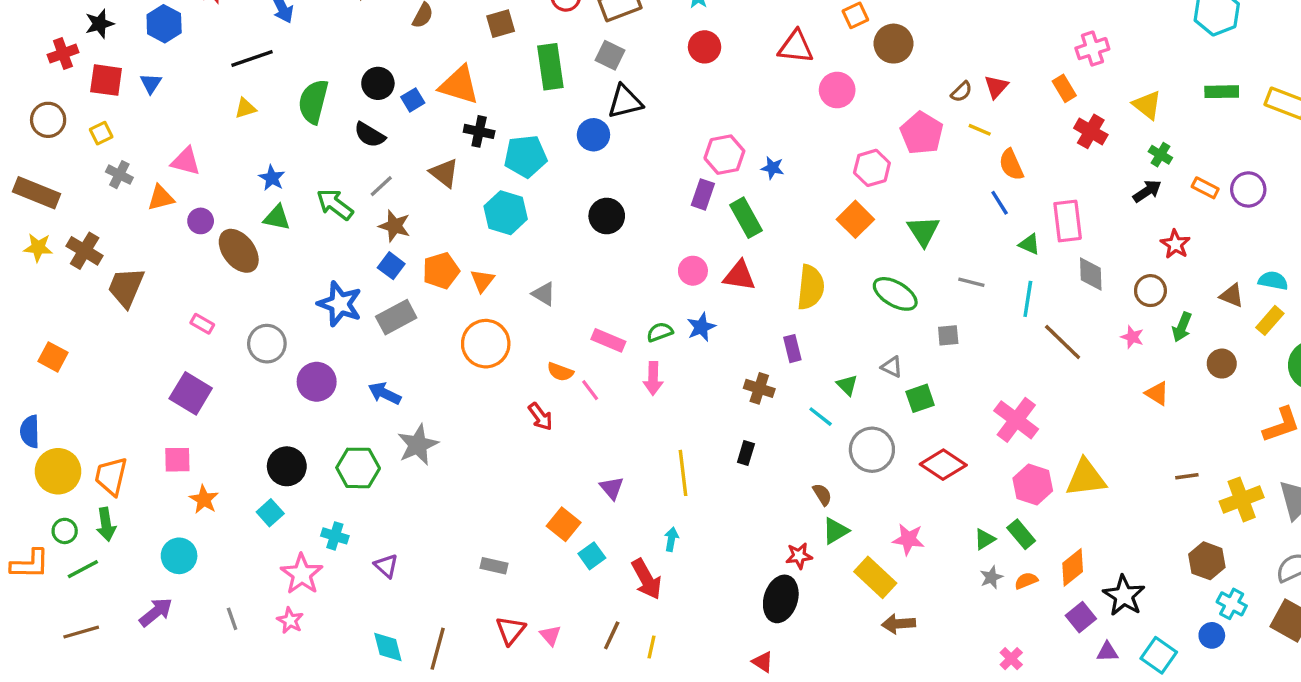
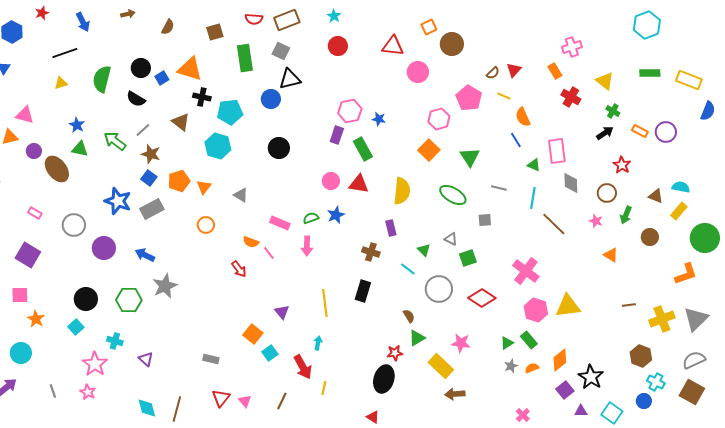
orange circle: (486, 344) -> (206, 225), size x0.6
black rectangle: (746, 453) -> (363, 291), size x1.5
yellow line: (651, 647) -> (324, 388), moved

